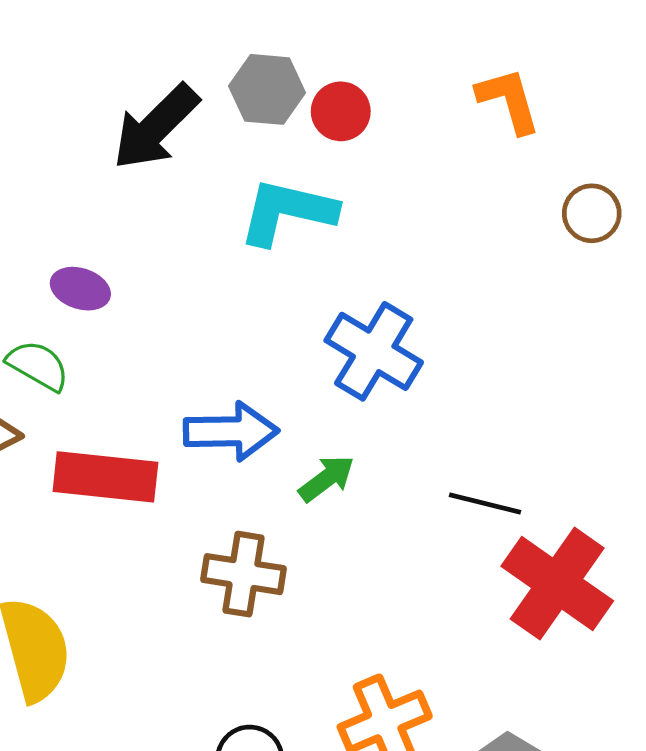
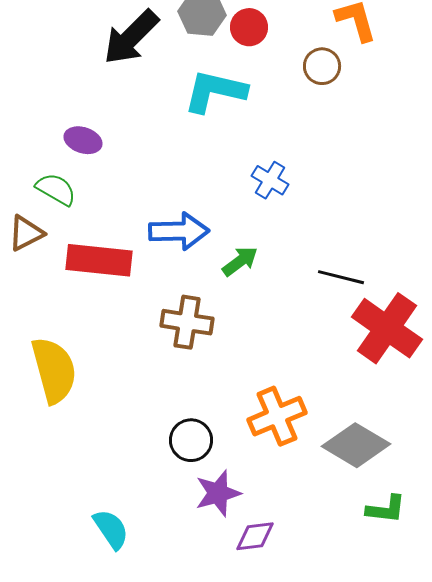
brown circle: (592, 213) -> (322, 66), moved
blue cross: (374, 351) -> (270, 180), size x0.6

